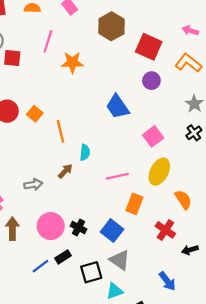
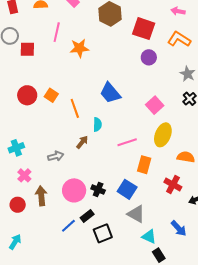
blue trapezoid: (118, 107) -> (110, 93), moved
orange semicircle: (183, 200) -> (186, 157), turned -42
black square: (91, 272) -> (103, 233), moved
cyan triangle: (115, 291) -> (149, 236), moved, turned 49

